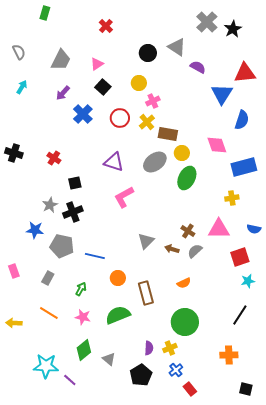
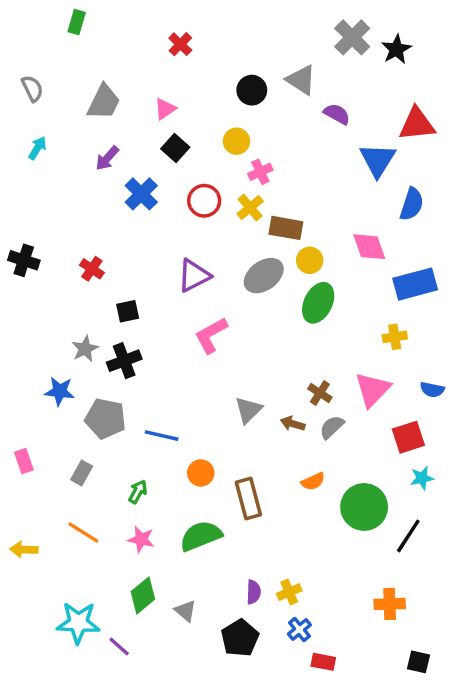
purple triangle: (114, 162) -> (194, 276), turned -45
pink triangle: (219, 229) -> (373, 390), turned -45
green circle: (185, 322) -> (364, 507), moved
red rectangle: (190, 389) -> (323, 662), turned -40

